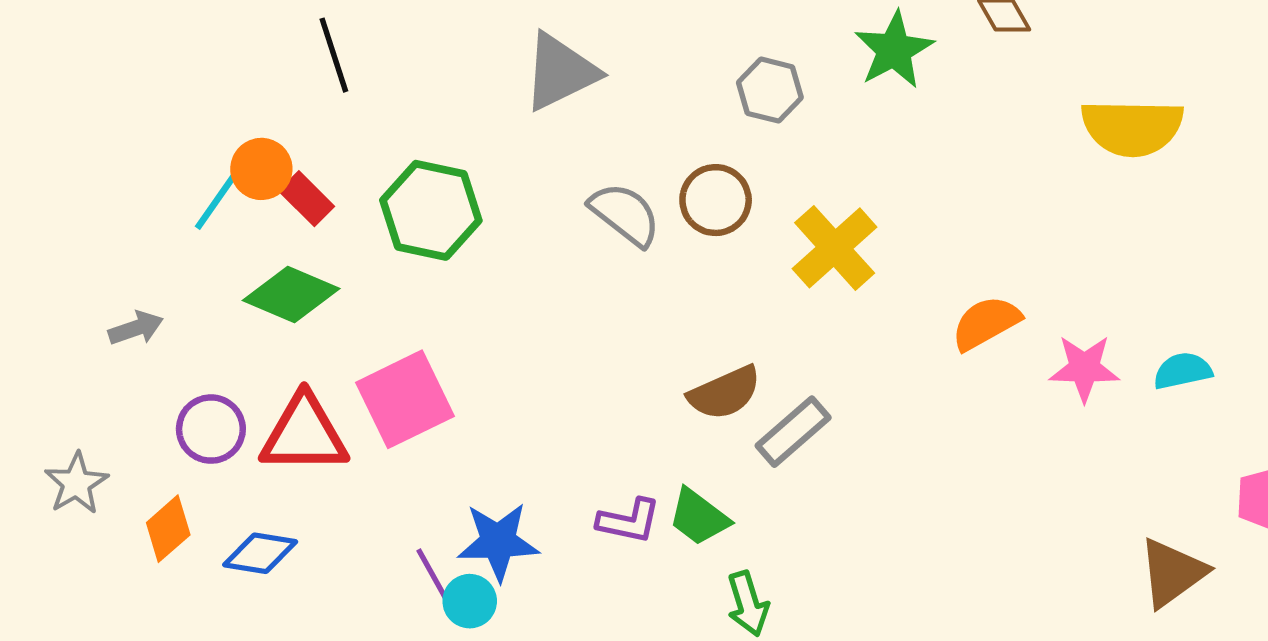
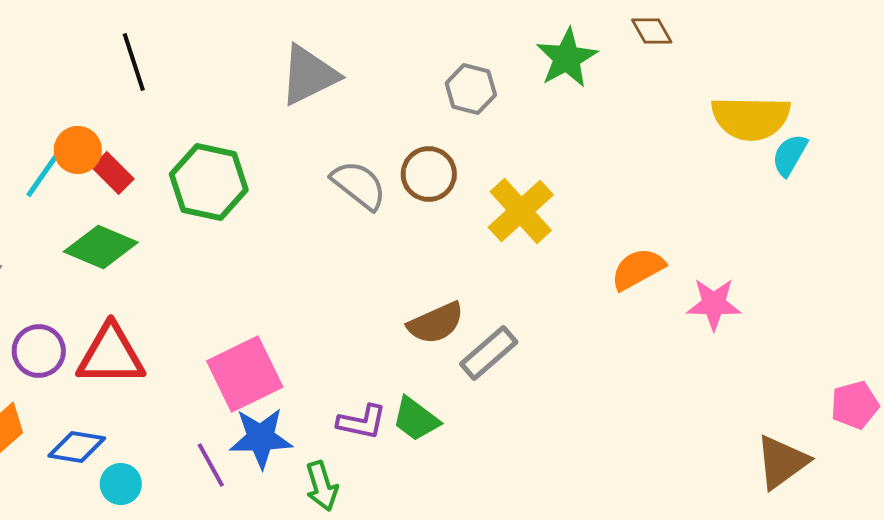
cyan semicircle: (1183, 371) -> (790, 155), moved, turned -48
pink square: (405, 399) -> (245, 374), moved
cyan circle: (470, 601) -> (121, 484), moved
green arrow: (748, 604) -> (322, 486), moved

